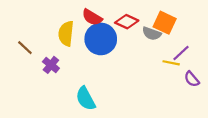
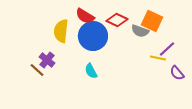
brown line: (25, 48) -> (37, 70), moved
cyan semicircle: (86, 99) -> (91, 71), moved, size x0.7

